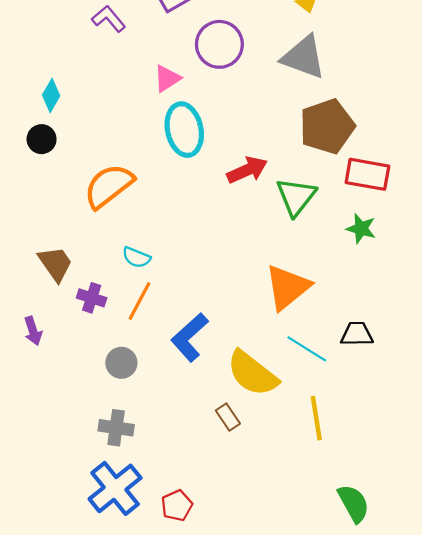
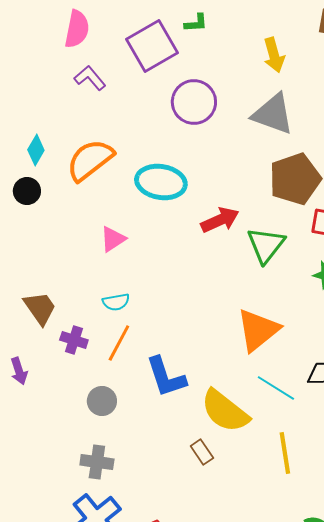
pink triangle: (167, 78) -> (113, 239), moved
cyan ellipse: (184, 130) -> (161, 182), turned -69
orange semicircle: (109, 186) -> (90, 160), moved
cyan semicircle: (136, 257) -> (116, 302), turned -32
blue L-shape: (190, 337) -> (166, 377), turned -66

